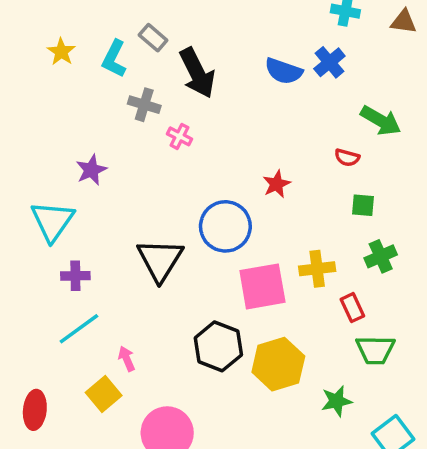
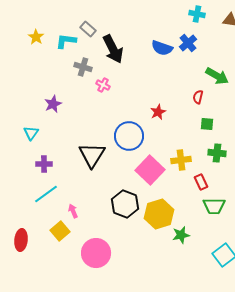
cyan L-shape: (114, 59) -> (66, 41), turned 70
red semicircle: (347, 158) -> (198, 97), turned 88
cyan triangle: (52, 221) -> (31, 133), size x0.6
green cross: (381, 256) -> (217, 153), turned 30
pink square: (262, 286) -> (150, 170), turned -36
green star: (337, 401) -> (181, 235), moved

